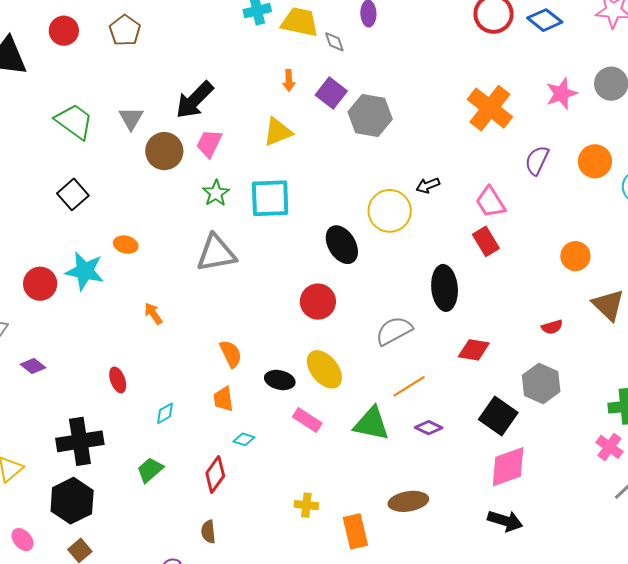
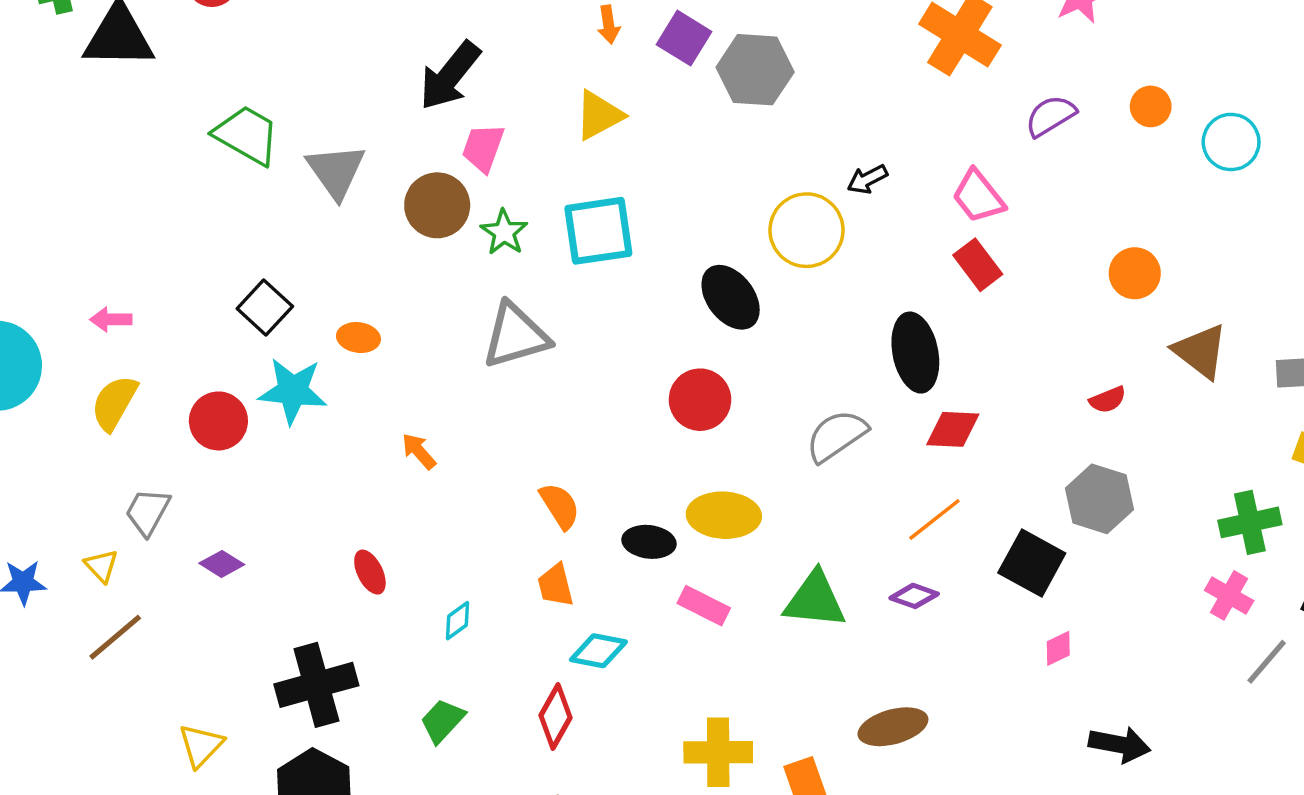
gray triangle: (131, 118) -> (336, 171), moved, size x1.4
brown circle: (164, 151) -> (437, 205), moved
purple semicircle: (537, 160) -> (1051, 116), turned 40
orange circle: (595, 161) -> (1151, 106), size x0.7
black square: (73, 194) -> (265, 307), moved
red diamond: (474, 350) -> (953, 429), moved
yellow ellipse: (324, 369) -> (724, 515), turned -42
orange line: (409, 386) -> (934, 519), moved
cyan diamond: (244, 439) -> (598, 651), size x1.5
pink diamond: (508, 467) -> (1058, 648), size x0.5
yellow cross: (306, 505) -> (718, 752), size x1.6
black arrow: (505, 521) -> (1120, 744), moved

